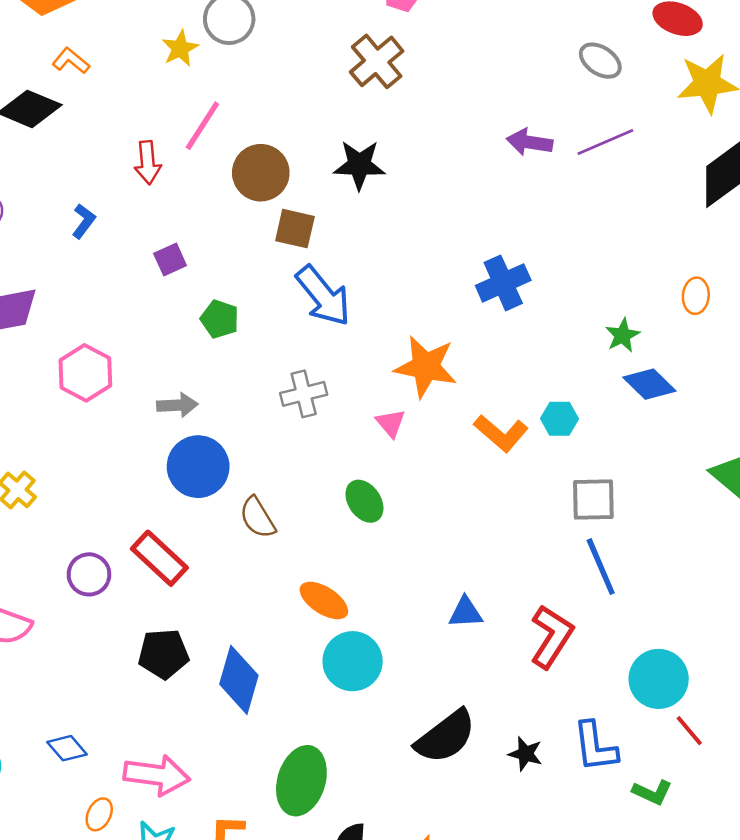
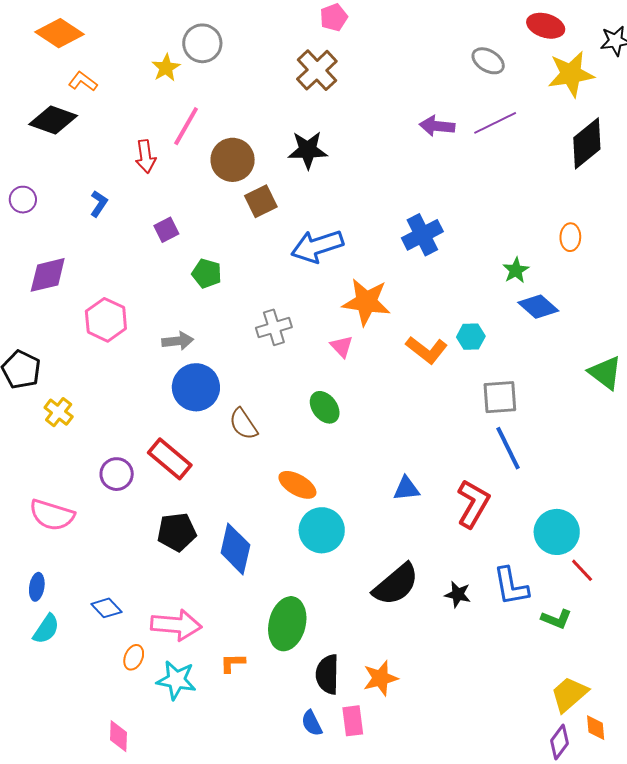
brown square: (295, 229) -> (261, 201), turned -36
blue arrow: (323, 296) -> (317, 246), moved, turned 114

